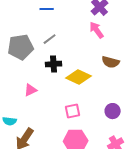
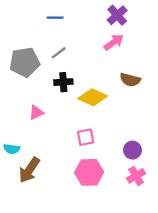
pink arrow: (97, 30) -> (114, 42), turned 90
purple circle: (113, 111) -> (132, 150), moved

